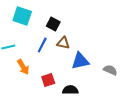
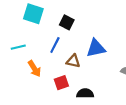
brown triangle: (63, 43) -> (73, 61), moved
blue triangle: (80, 61) -> (96, 48), moved

